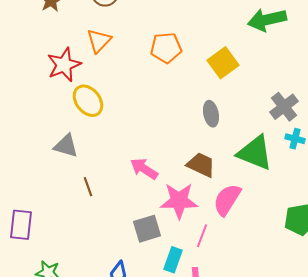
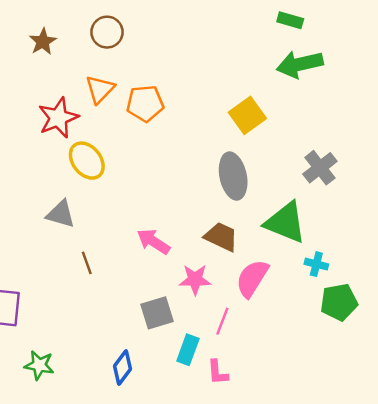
orange pentagon: (166, 48) -> (145, 103), moved
gray ellipse: (211, 114) -> (233, 176), size x1.5
cyan cross: (295, 139) -> (316, 264), moved
pink star: (179, 201) -> (195, 280), size x0.7

